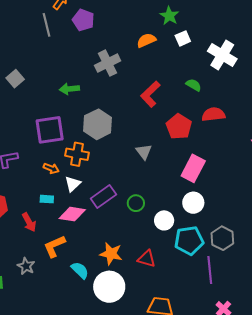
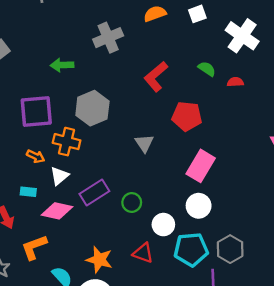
red semicircle: (213, 114) -> (235, 82), moved, size x0.6
red pentagon: (179, 127) -> (187, 116), turned -30
red triangle: (147, 259) -> (143, 253), moved

